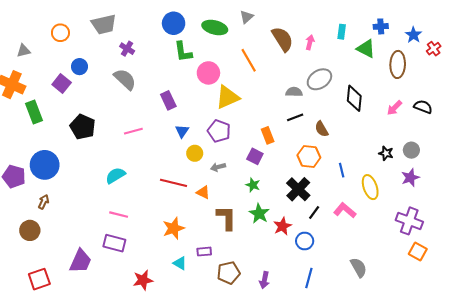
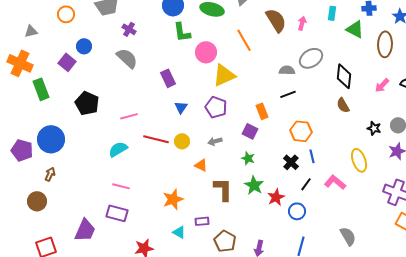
brown semicircle: (322, 129) -> (343, 105), moved
pink line: (133, 131) -> (129, 116), moved
yellow circle: (195, 153) -> (182, 141), moved
blue line: (342, 170) -> (312, 156), moved
red line: (174, 183) -> (156, 139), moved
black cross: (298, 189) -> (291, 162), size x0.7
brown pentagon: (229, 273) -> (225, 241), turned -30

